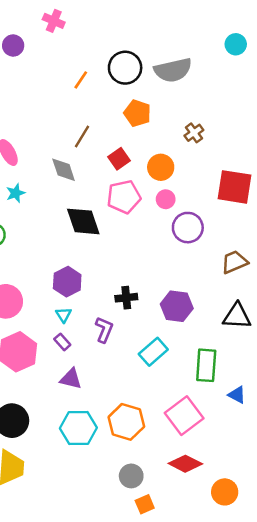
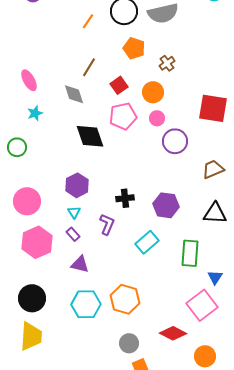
brown cross: (194, 133) -> (167, 63), moved
blue triangle: (237, 395) -> (215, 277), turned 35
pink square: (184, 416) -> (202, 305), moved

